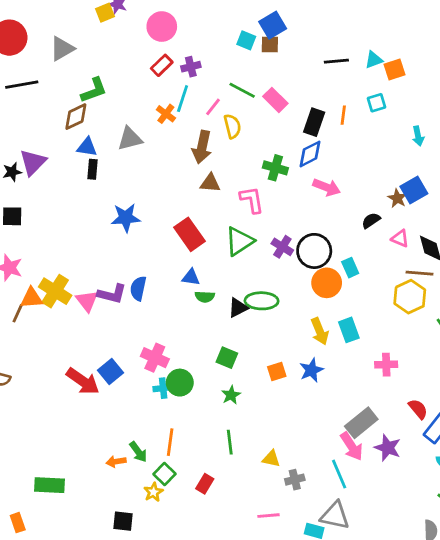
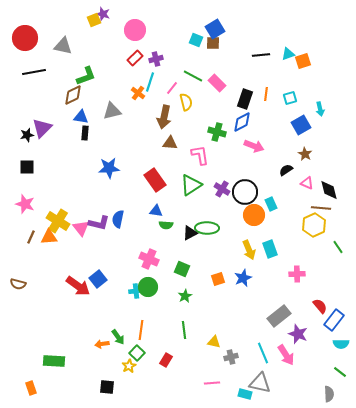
gray triangle: (62, 49) -> (63, 46), turned 42
cyan square: (377, 103) -> (290, 98), moved
blue square: (414, 190) -> (301, 125), moved
orange triangle: (32, 298) -> (49, 237), moved
pink cross: (155, 358) -> (149, 259), moved
pink arrow: (352, 446) -> (286, 355), moved

